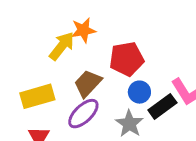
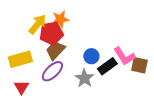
orange star: (83, 30) -> (60, 19), moved
red pentagon: (127, 59) -> (51, 33), moved

